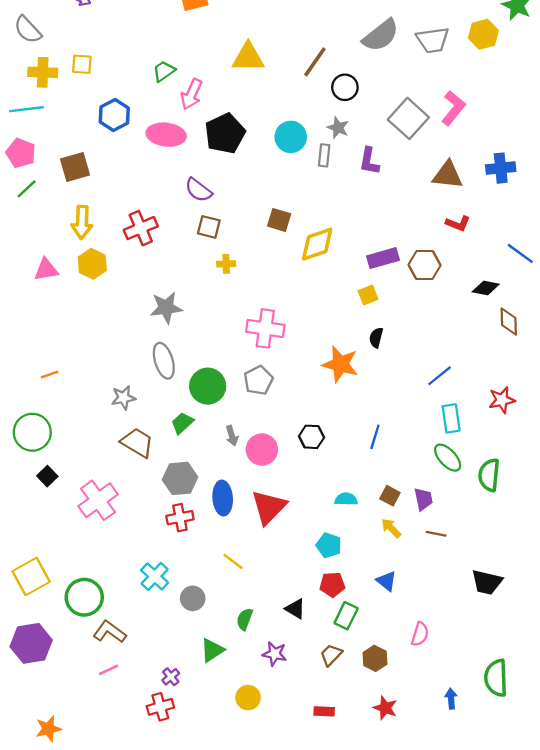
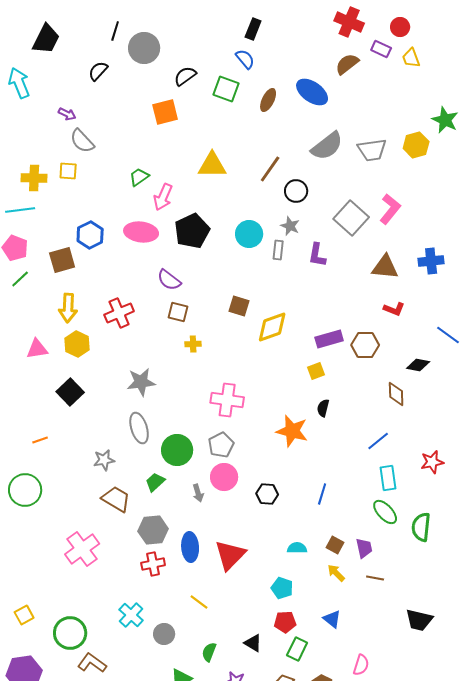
gray semicircle: (28, 30) -> (82, 141), moved
blue hexagon: (114, 115) -> (90, 235), moved
brown diamond: (509, 321) -> (396, 394), moved
pink circle: (262, 450) -> (224, 477), moved
black square: (47, 476) -> (70, 392), moved, size x1.5
yellow square: (31, 576) -> (24, 615), size x0.6

